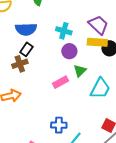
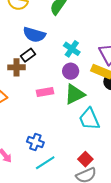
green triangle: (80, 71) -> (75, 94), size x1.5
pink rectangle: (61, 82) -> (45, 92), moved
cyan trapezoid: (100, 88) -> (89, 119), turned 110

